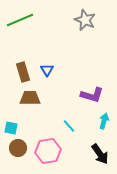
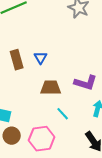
brown trapezoid: (30, 98) -> (51, 88), moved

